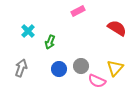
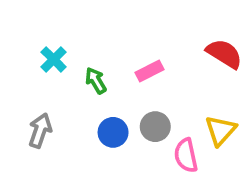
pink rectangle: (78, 11) -> (149, 71), moved
green arrow: (50, 42) -> (96, 81), turned 128
pink semicircle: (97, 81) -> (186, 155), turned 54

